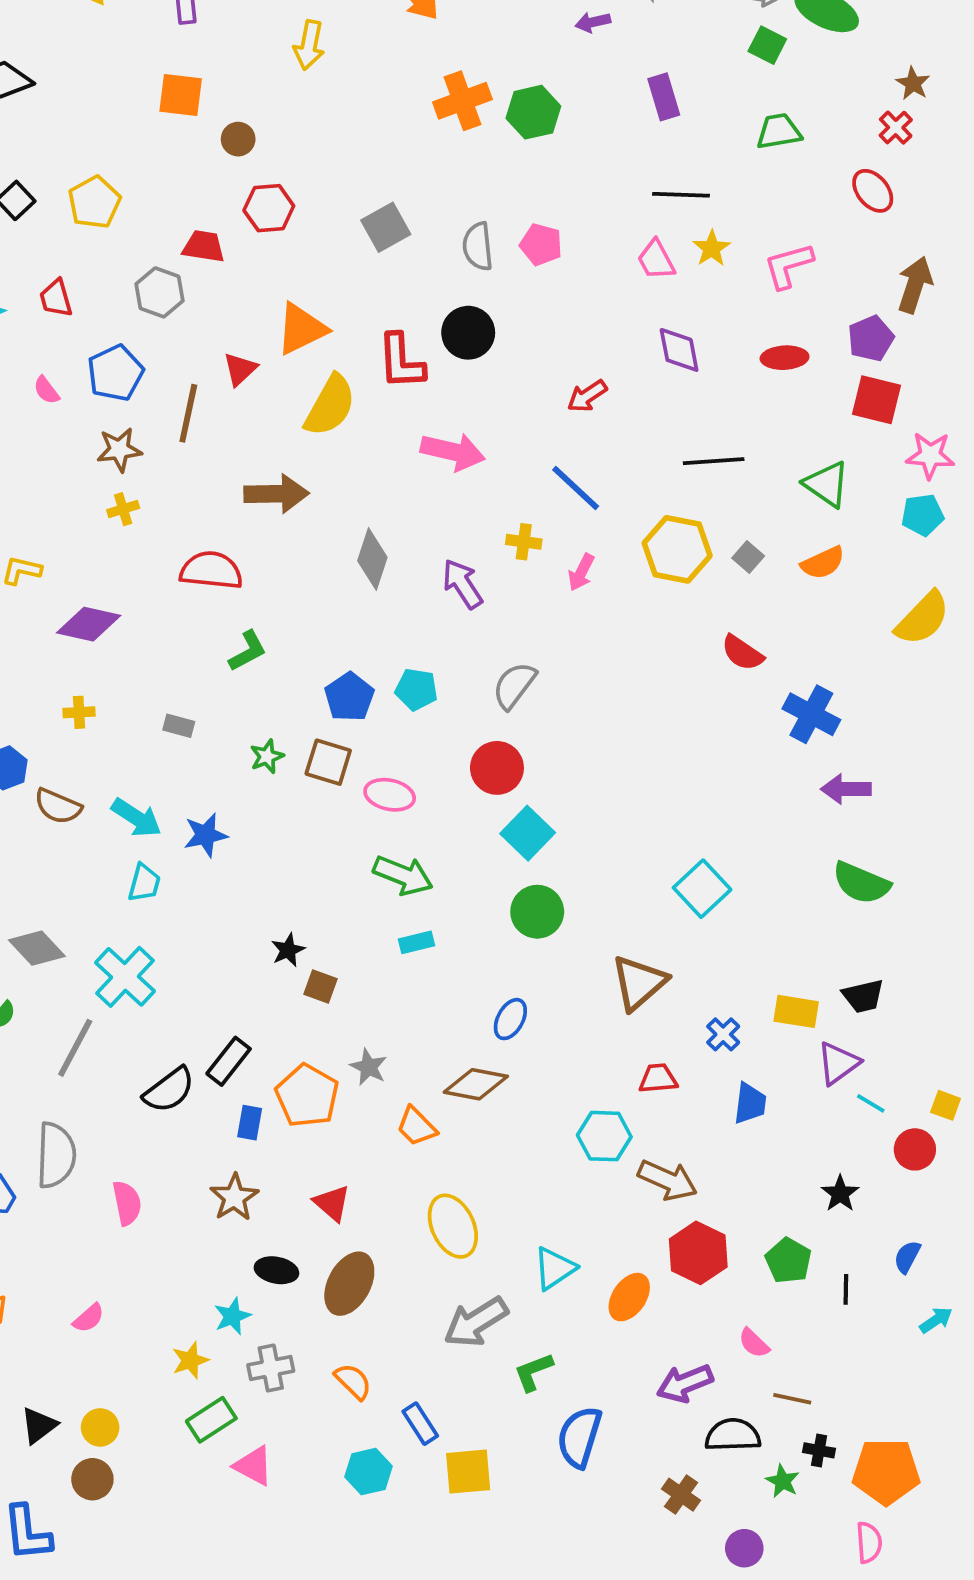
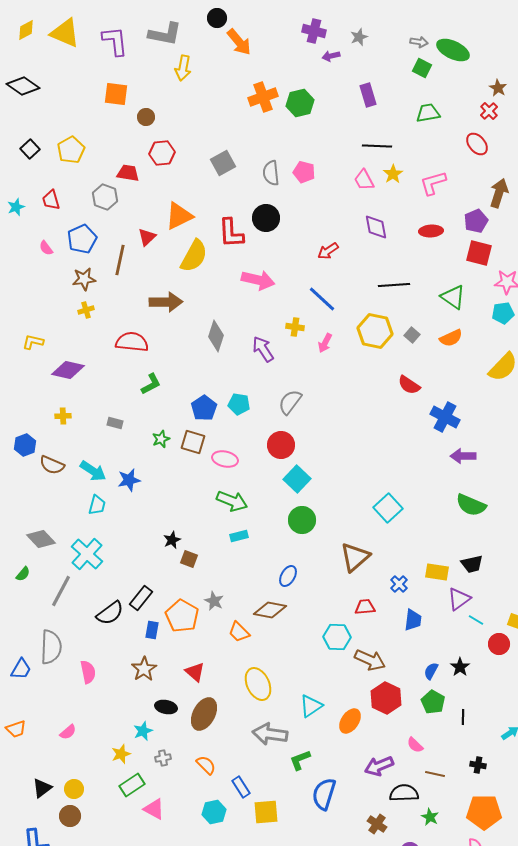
blue semicircle: (907, 1257) -> (431, 671), moved
gray arrow: (476, 1322) -> (270, 734), turned 40
gray cross: (271, 1368) -> (163, 758), size x0.7
black cross: (819, 1450) -> (478, 765), moved

